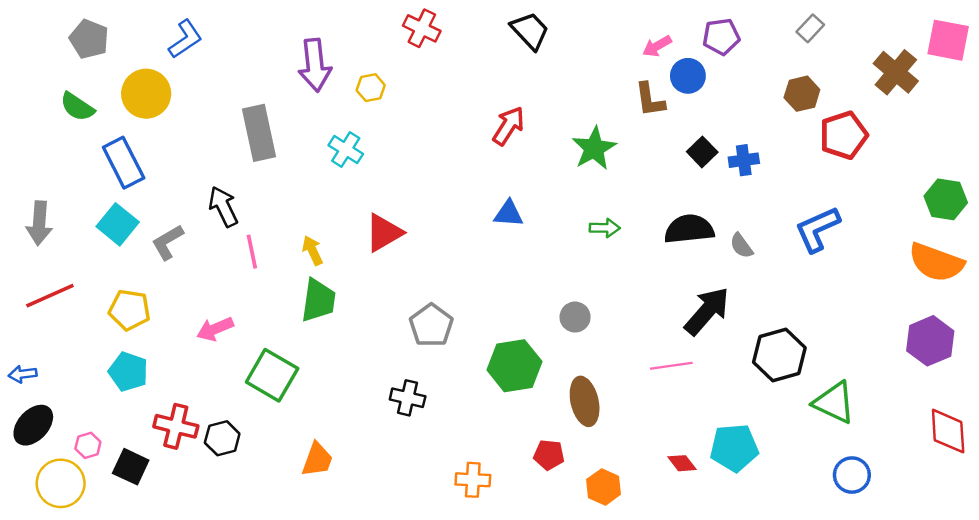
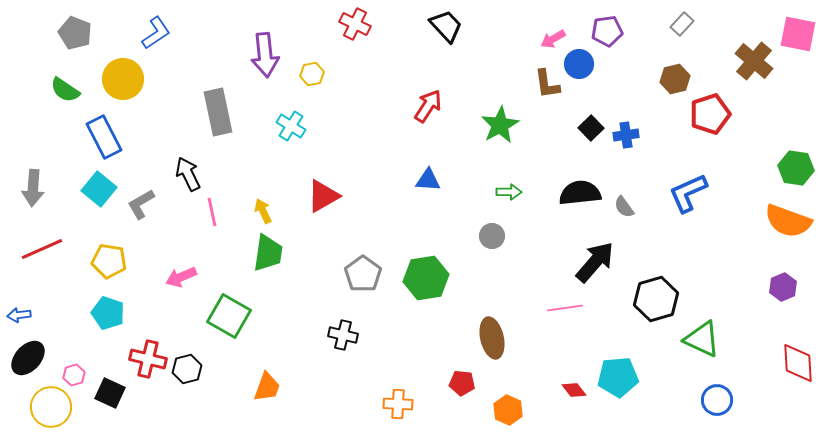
gray circle: (575, 317) -> (492, 236), moved
purple hexagon: (930, 341) -> (783, 287), size x0.7
green hexagon: (514, 366) -> (426, 278), moved

